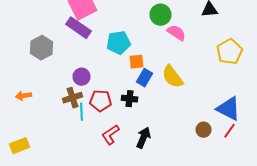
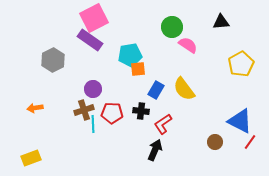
orange square: (136, 62) -> (138, 69), moved
red line: (230, 131) -> (250, 142), moved
red L-shape: (110, 135) -> (163, 124), moved

